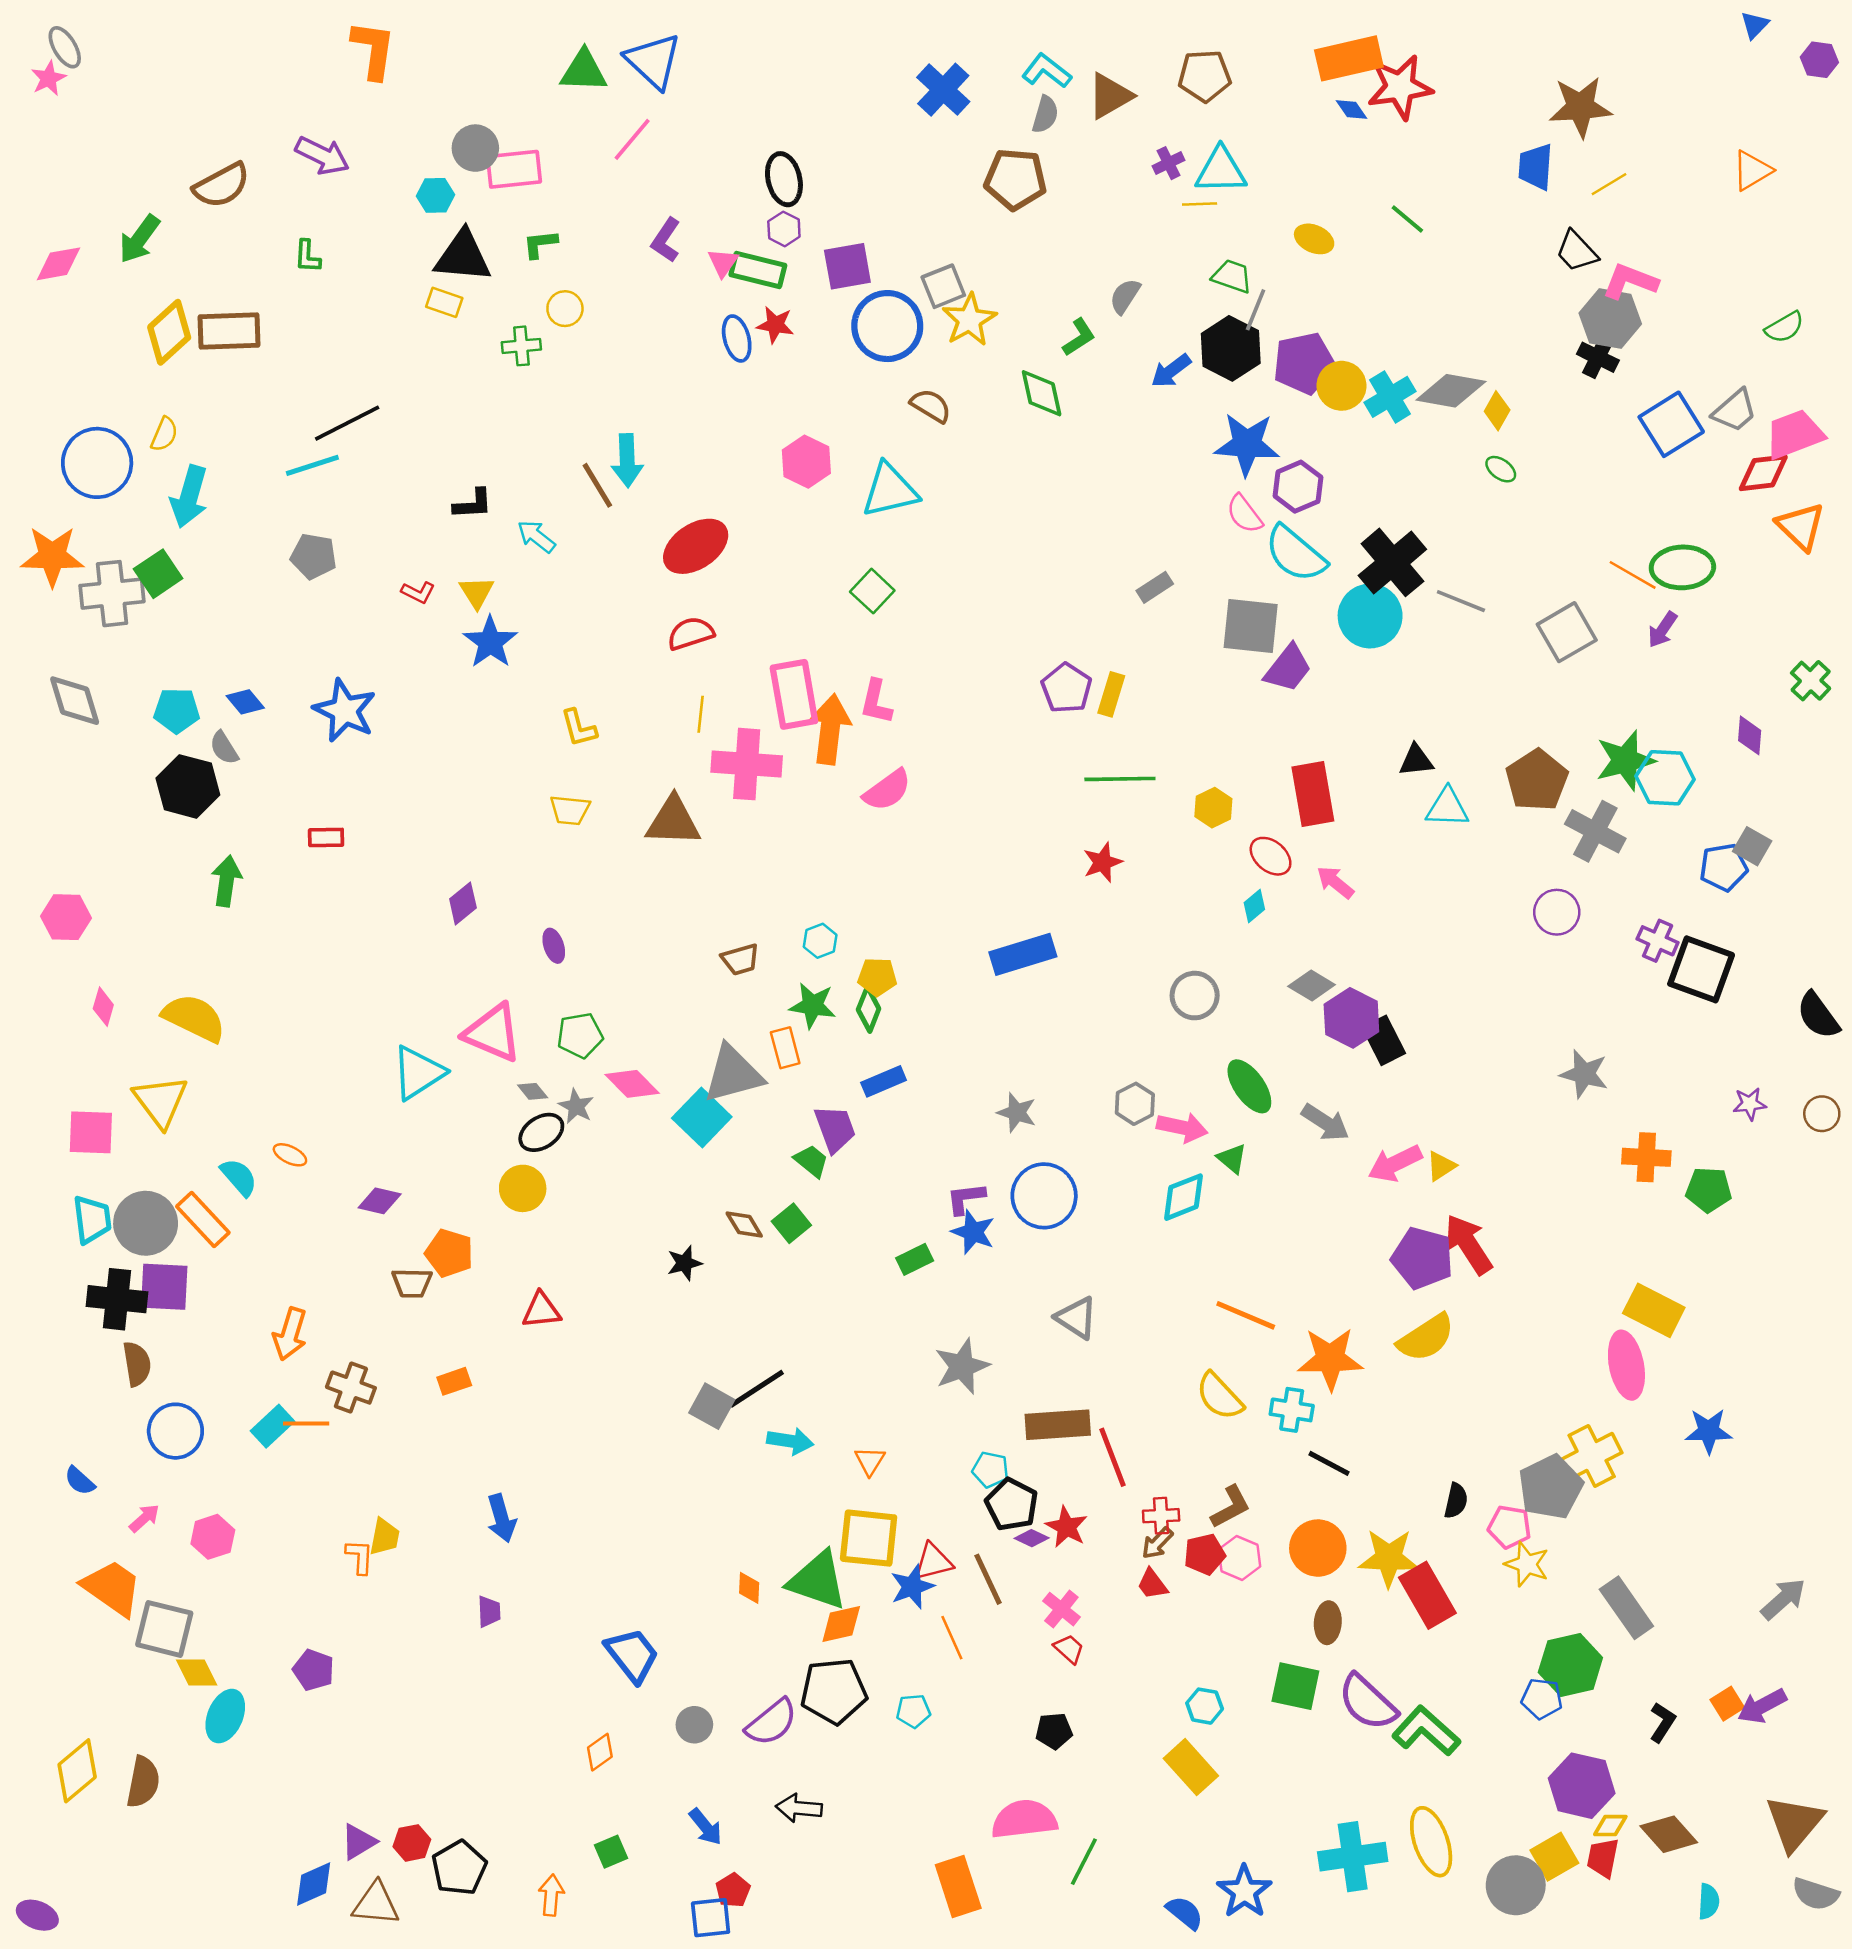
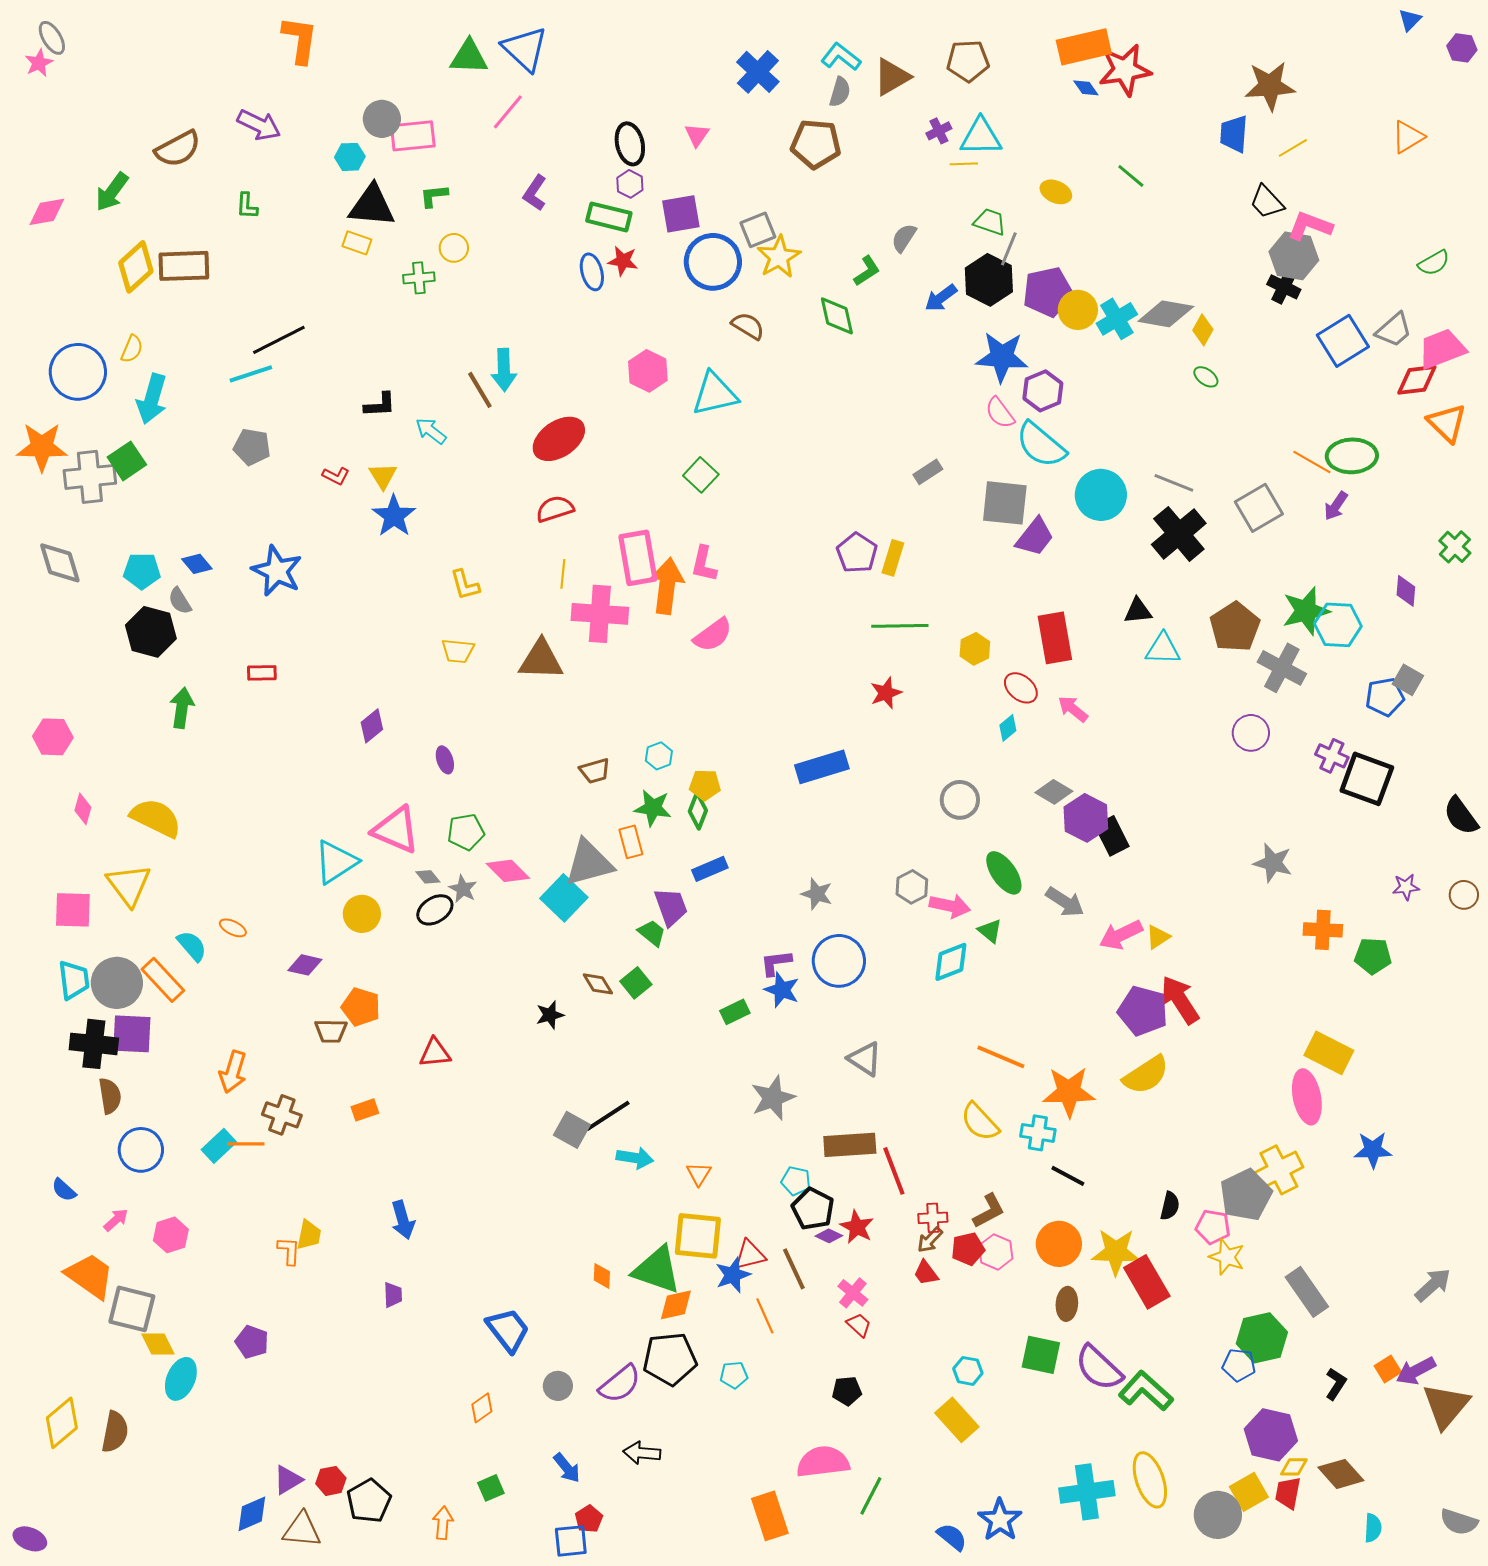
pink triangle: (723, 263) -> (697, 135), moved
black cross: (1392, 562) -> (1179, 534), moved
yellow circle: (523, 1188) -> (362, 914), moved
brown triangle: (1794, 1823) -> (1446, 1406), moved

